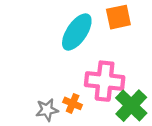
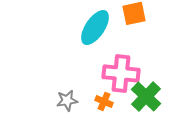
orange cross: (73, 103) -> (104, 101), moved

